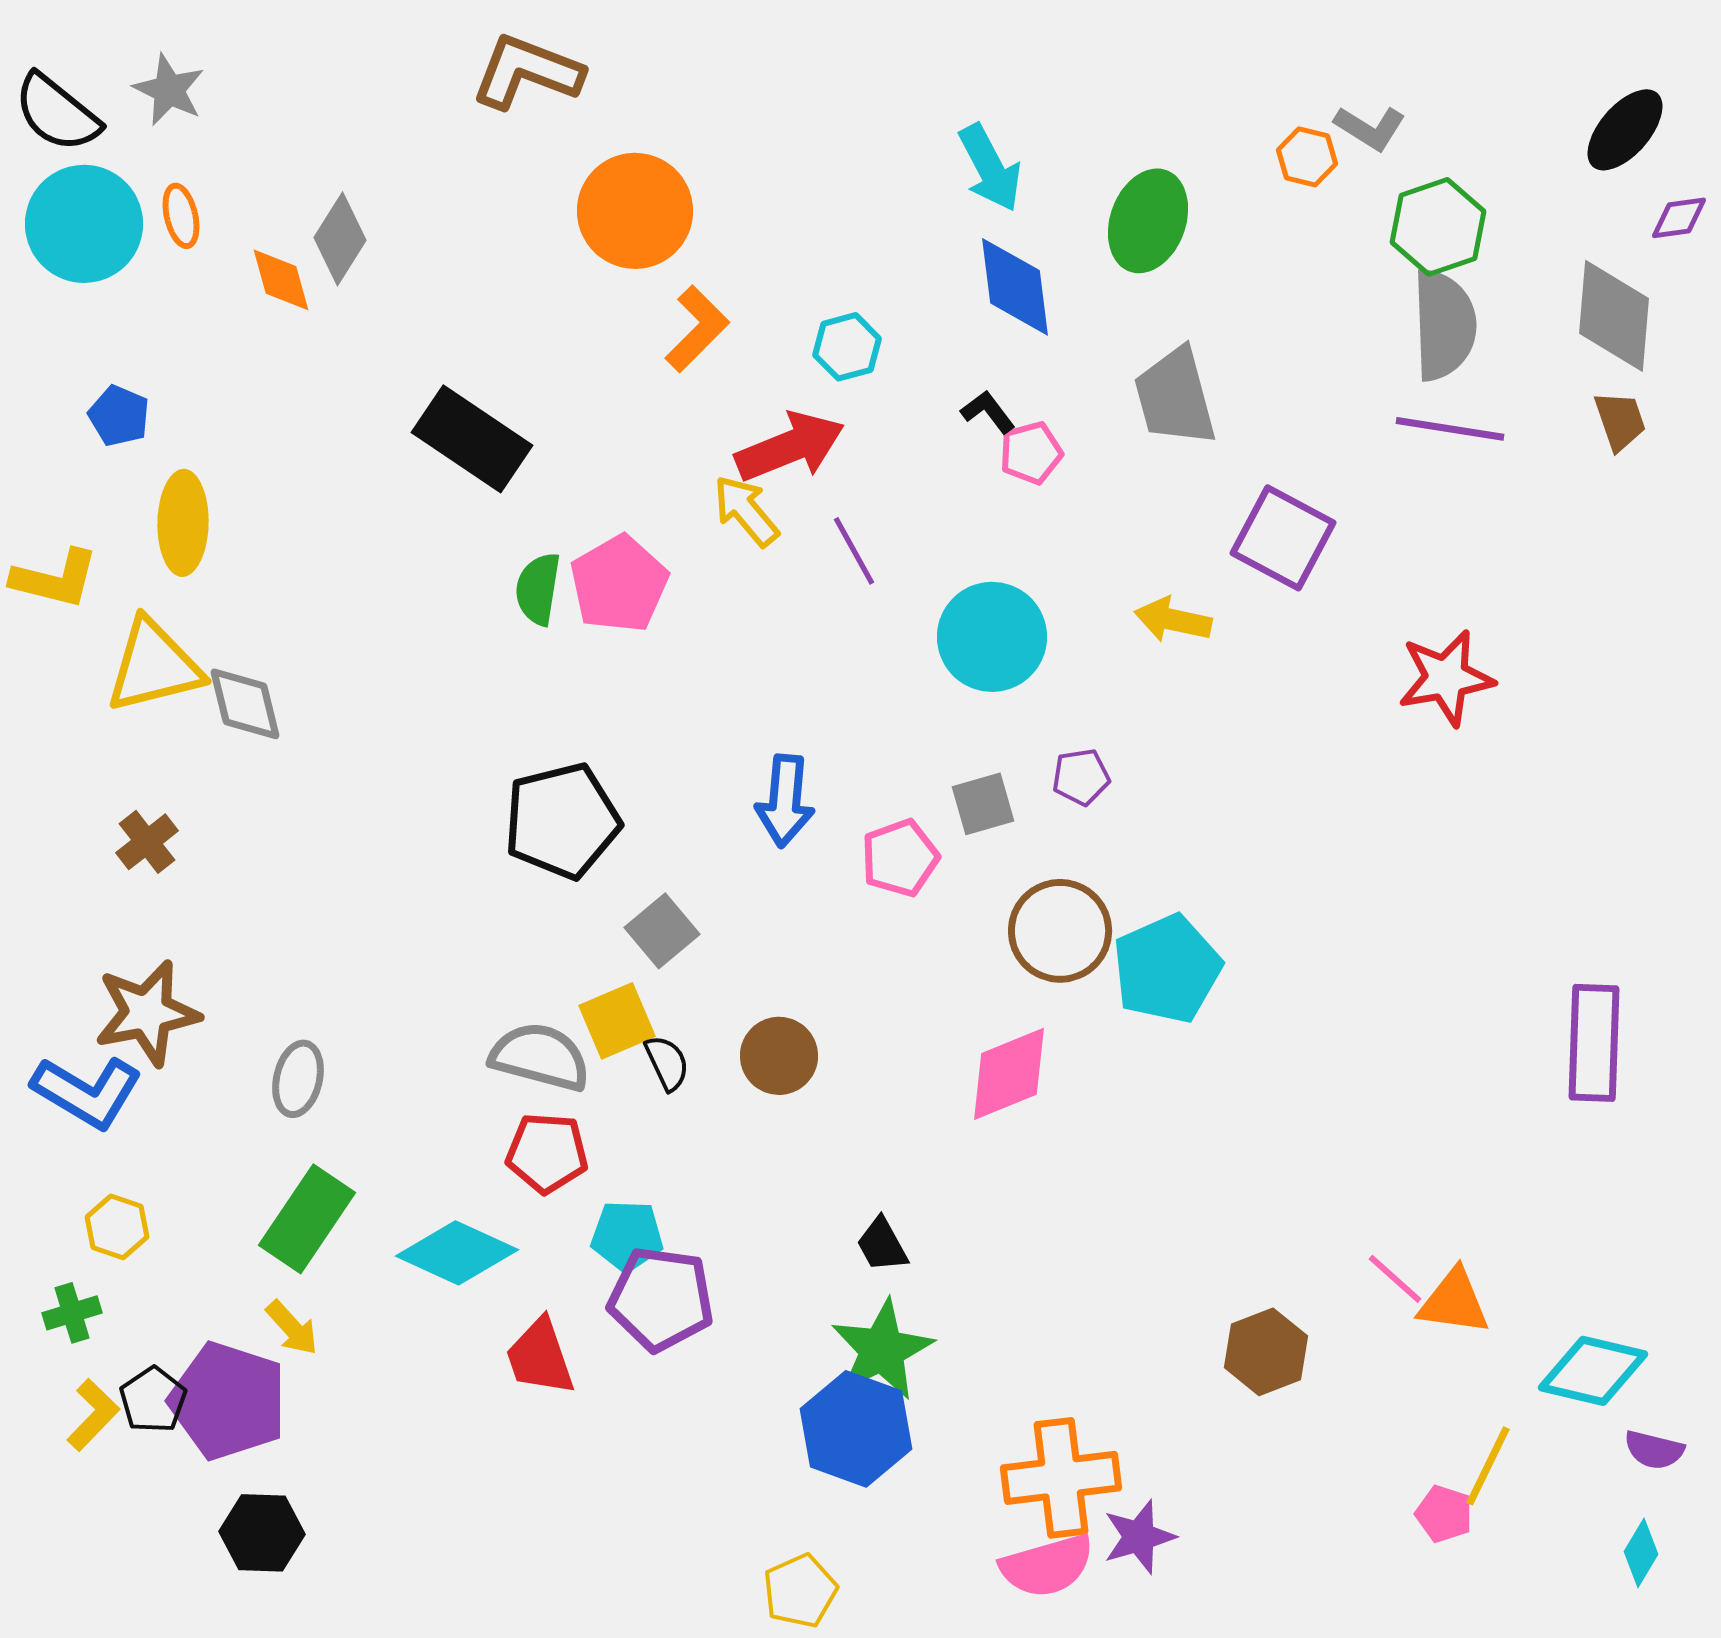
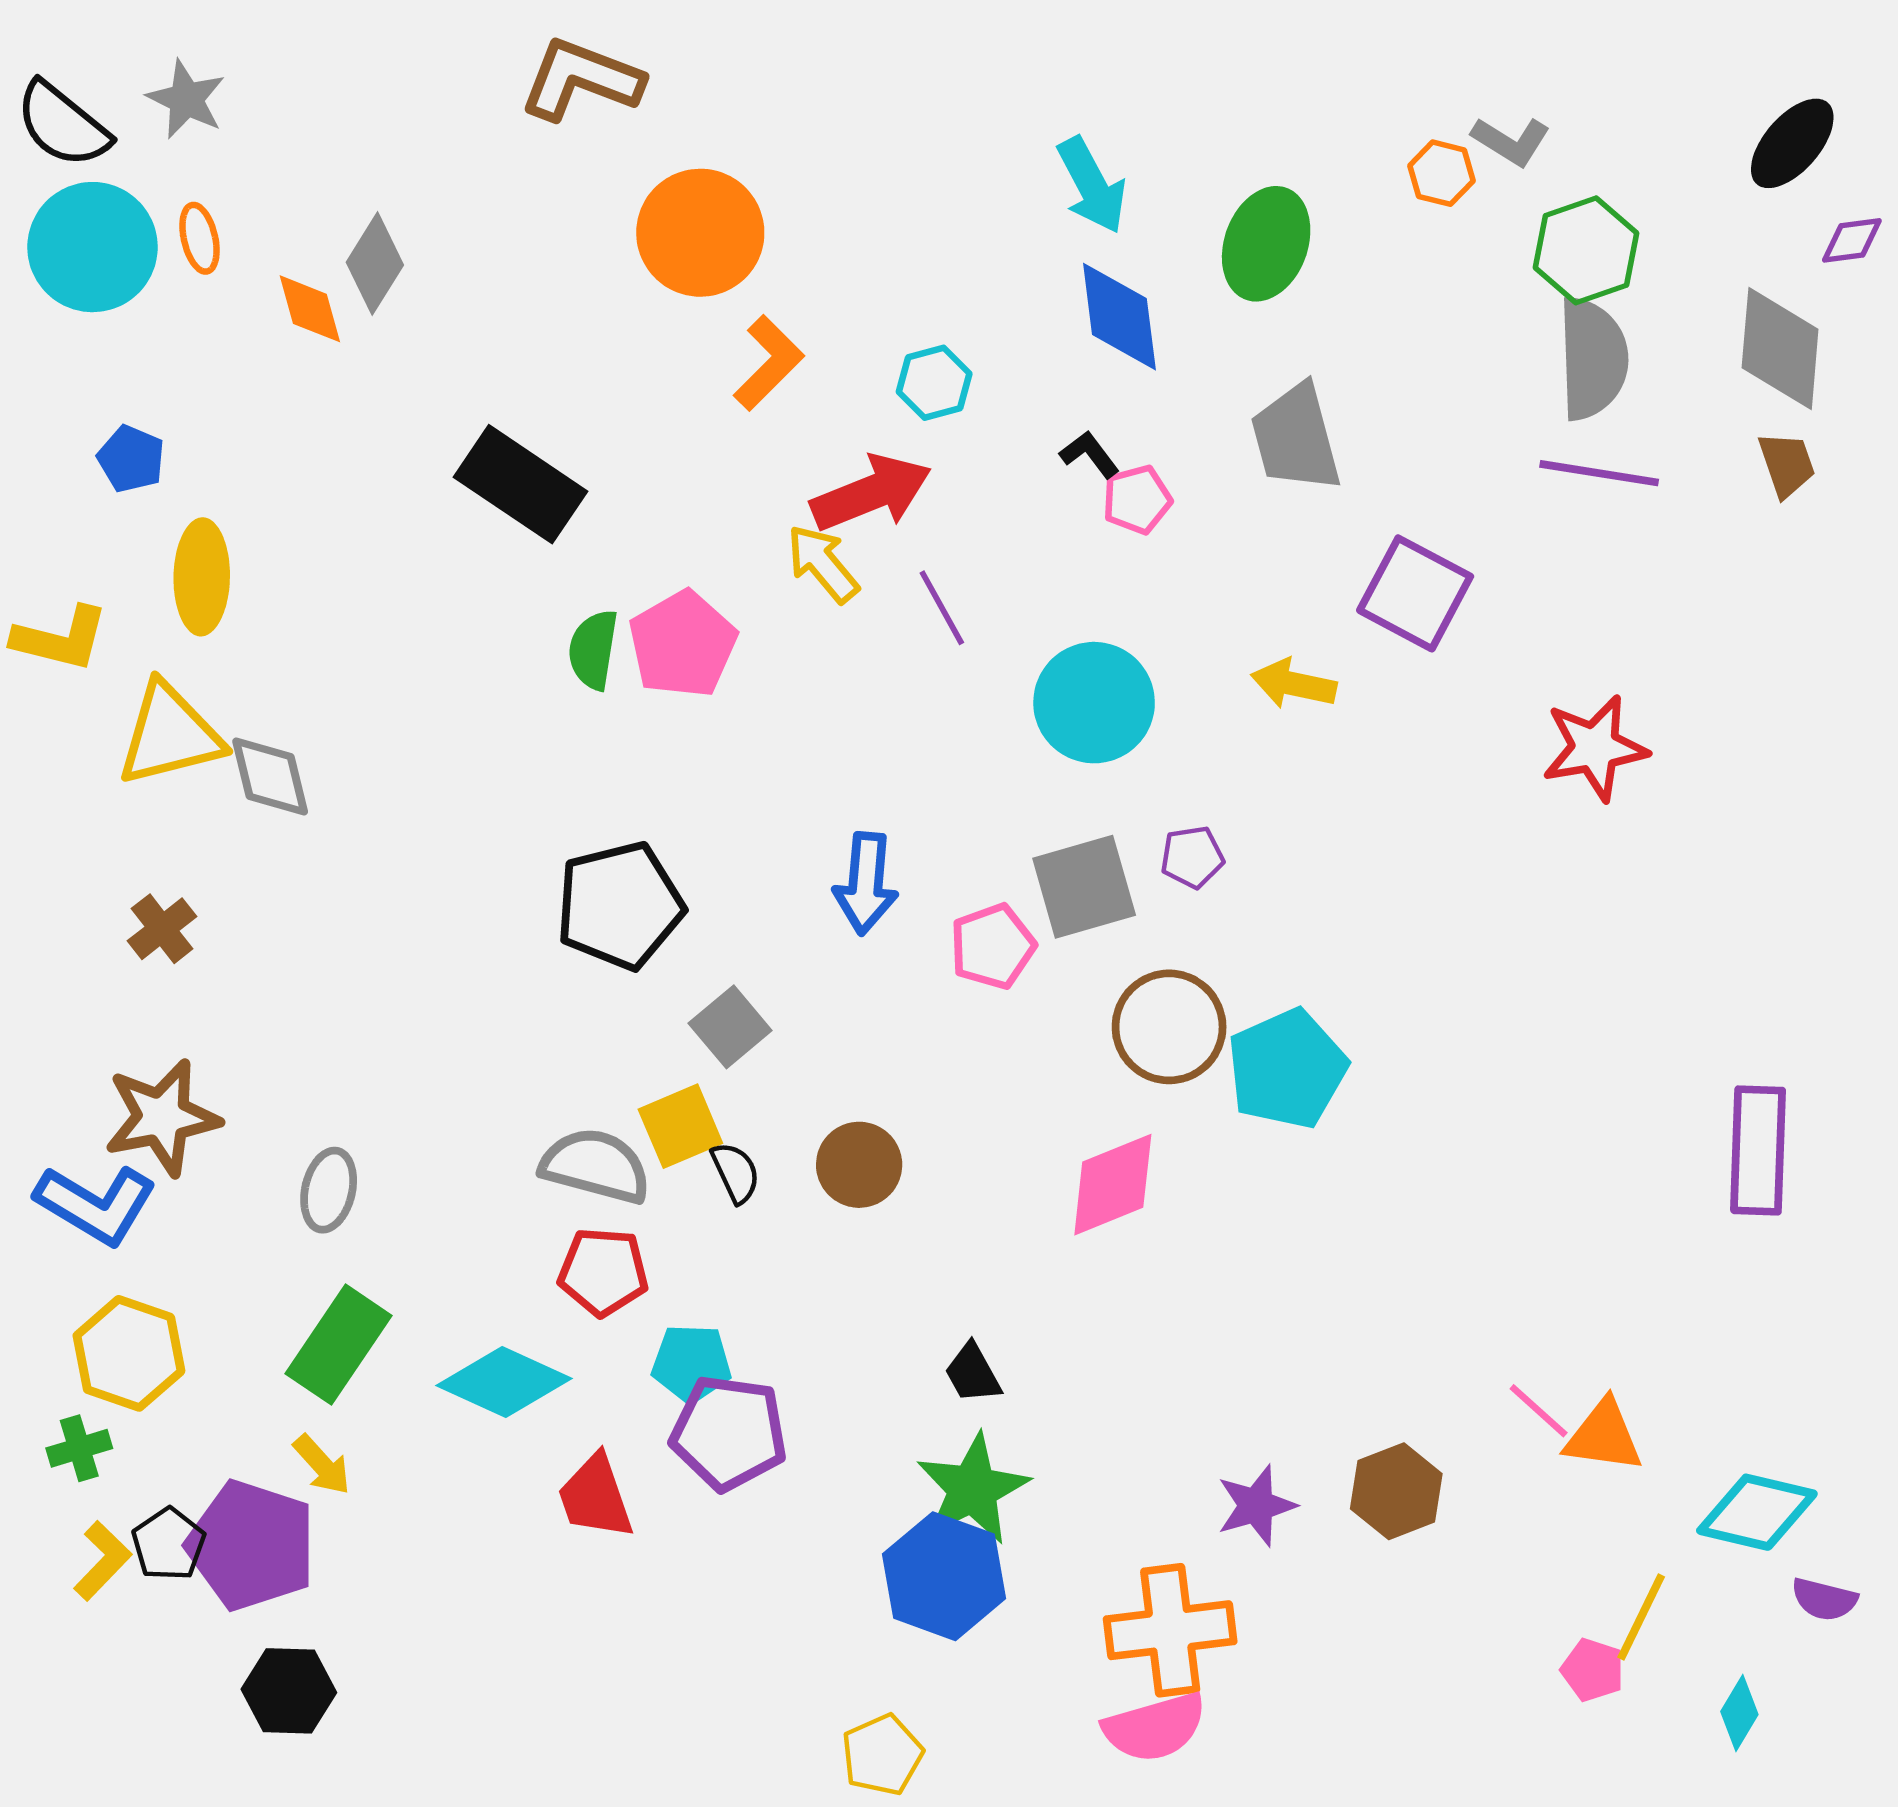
gray square: (983, 804) -> (1084, 887), size x1.5
yellow hexagon: (117, 1227) -> (129, 1353), size x1.6
purple star: (1139, 1537) -> (1256, 1506), moved
cyan diamond: (1641, 1553) -> (1739, 1713), moved

